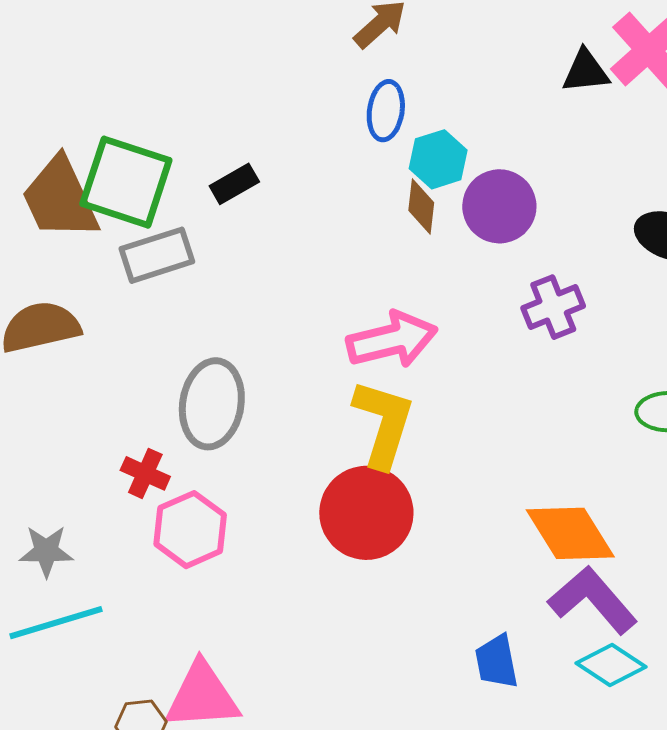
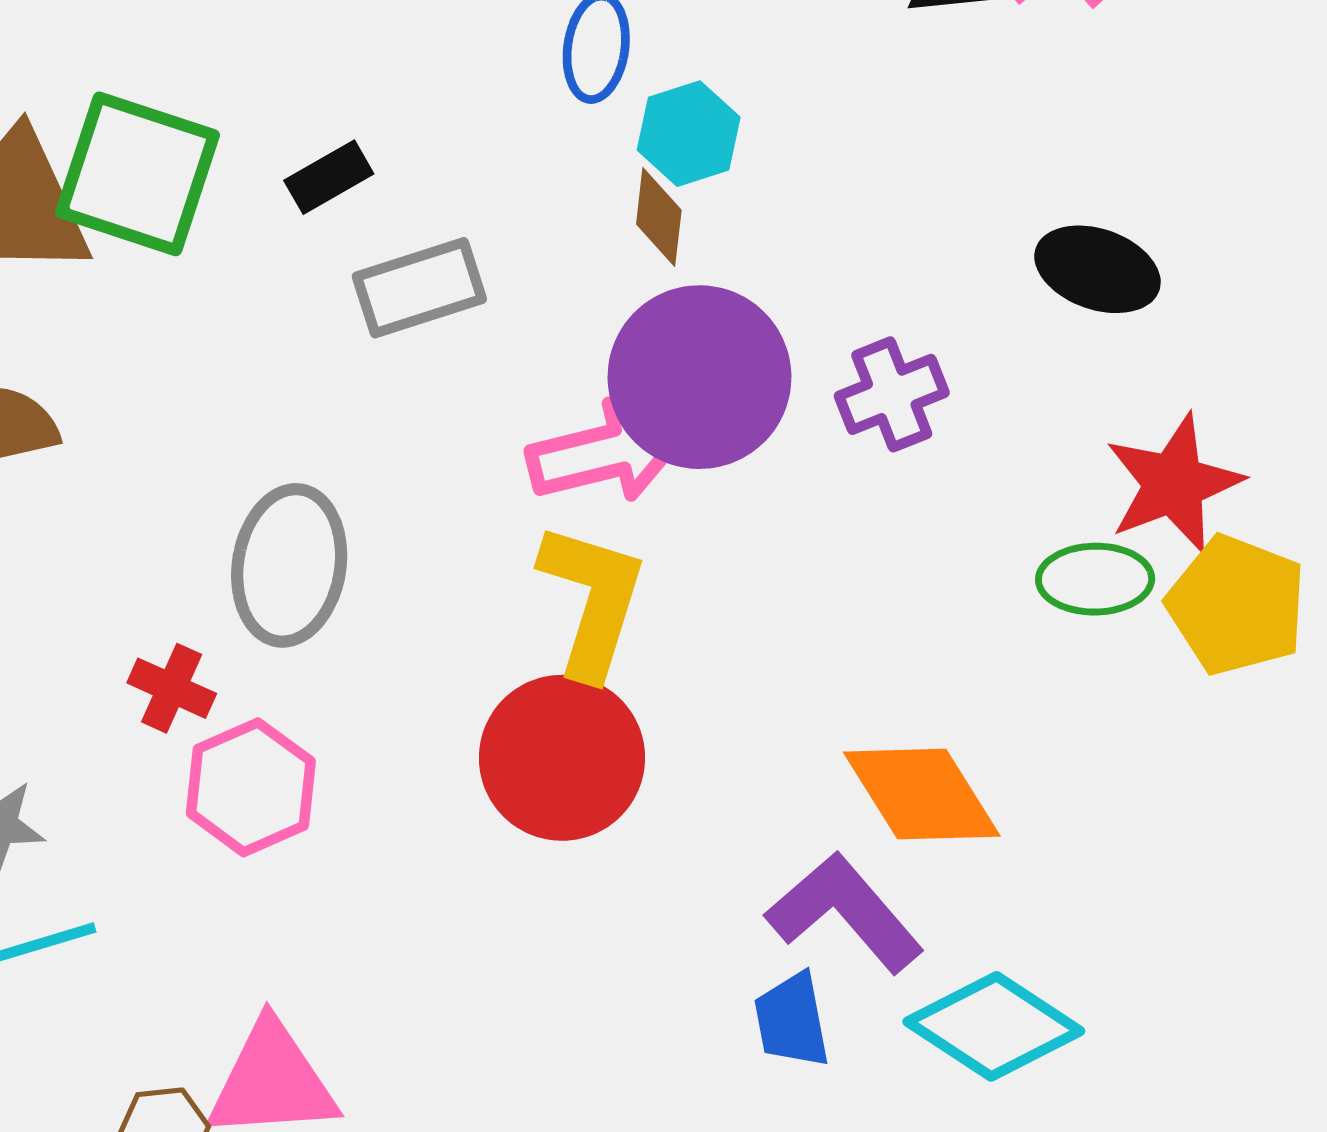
purple circle: (499, 206) -> (699, 377), moved, size x1.4
gray rectangle: (157, 255) -> (419, 288), moved
purple L-shape: (593, 600) -> (845, 912), moved
cyan diamond: (611, 665) -> (994, 1026), size x1.4

